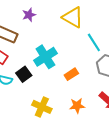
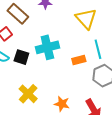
black square: (24, 74) -> (21, 57), turned 35
orange rectangle: (71, 74) -> (79, 60), moved

